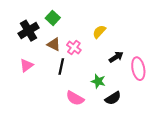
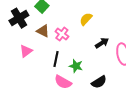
pink triangle: (26, 65) -> (26, 51), moved
black line: (61, 67) -> (56, 59), moved
green star: (98, 81) -> (76, 66), moved

